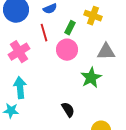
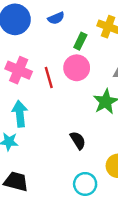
red line: (44, 33) -> (49, 77), moved
pink cross: (19, 52) -> (19, 70), turned -35

